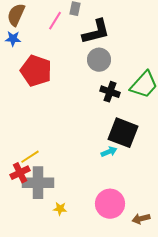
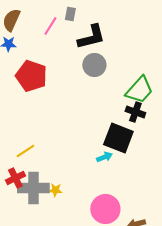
black cross: (110, 92) -> (135, 112), moved
yellow line: (30, 157) -> (25, 151), moved
yellow star: (60, 209) -> (55, 190), moved

